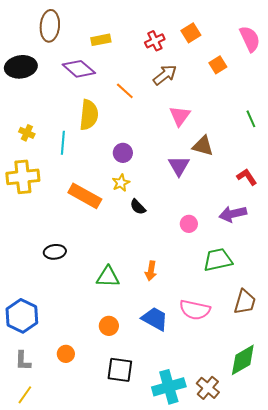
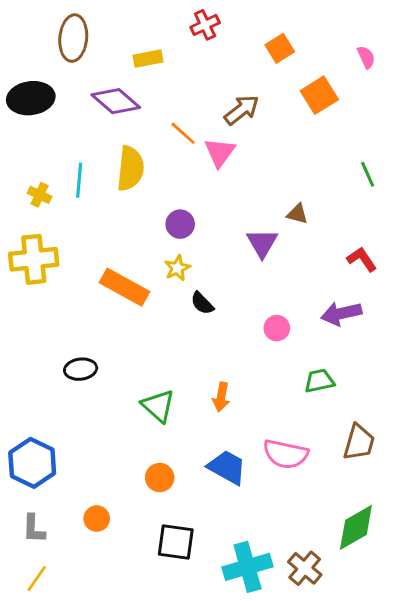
pink semicircle: (250, 39) -> (366, 57), size x0.6
red cross: (155, 41) -> (205, 25), moved
orange square: (218, 65) -> (319, 95), size x1.4
pink triangle: (180, 116) -> (220, 152), moved
cyan line: (63, 143) -> (79, 180), moved
brown triangle: (203, 146) -> (297, 214), size x0.7
green trapezoid: (218, 260) -> (319, 381), size x0.7
green triangle: (108, 277) -> (158, 406), turned 40

